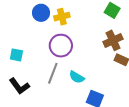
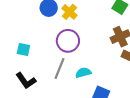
yellow cross: (62, 17) -> (69, 12), turned -35
cyan semicircle: (77, 77) -> (83, 73), turned 133

